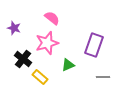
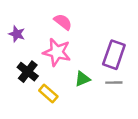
pink star: (47, 43) -> (57, 52), turned 30
gray line: (103, 77) -> (114, 83), moved

